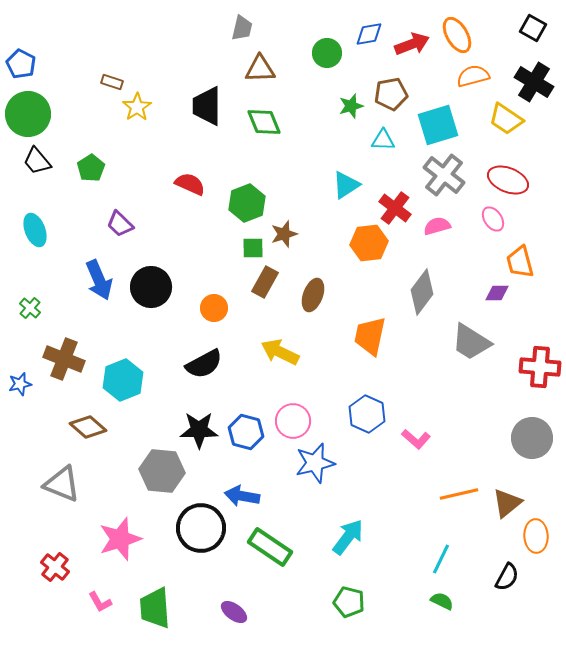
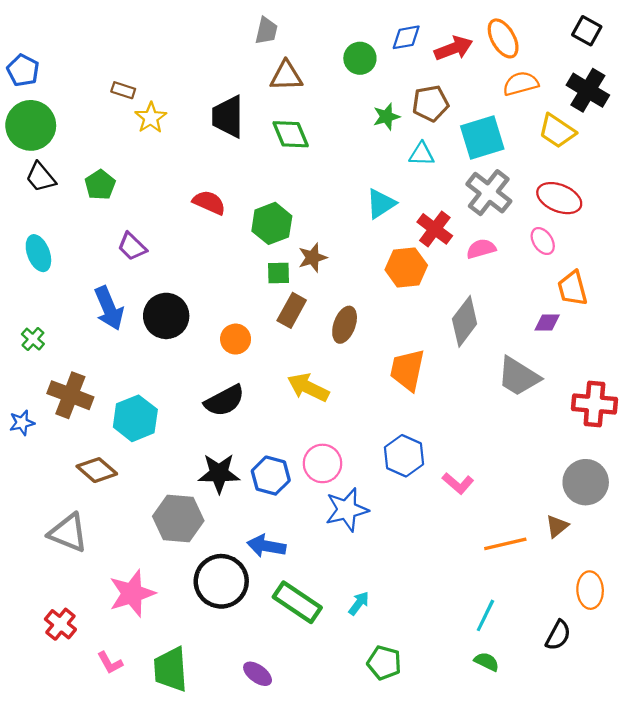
brown triangle: (507, 503) -> (557, 526), moved, size x0.7
cyan arrow: (348, 537) -> (359, 603), moved, size x0.6

